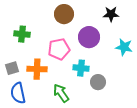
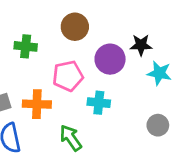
black star: (111, 14) -> (141, 45), moved
green cross: (22, 34) -> (26, 46), moved
gray circle: (98, 82) -> (158, 125), moved

